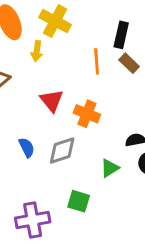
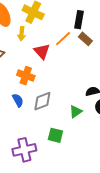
orange line: (97, 61) -> (63, 39), turned 54
red triangle: (52, 101) -> (42, 51), moved
orange cross: (87, 114) -> (26, 76), moved

